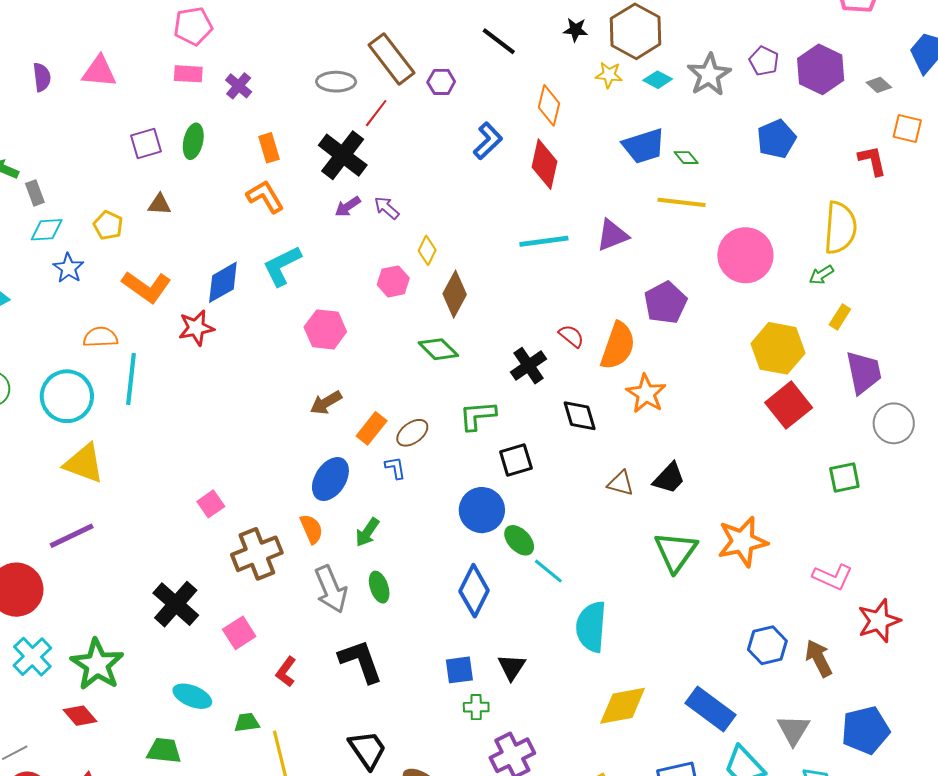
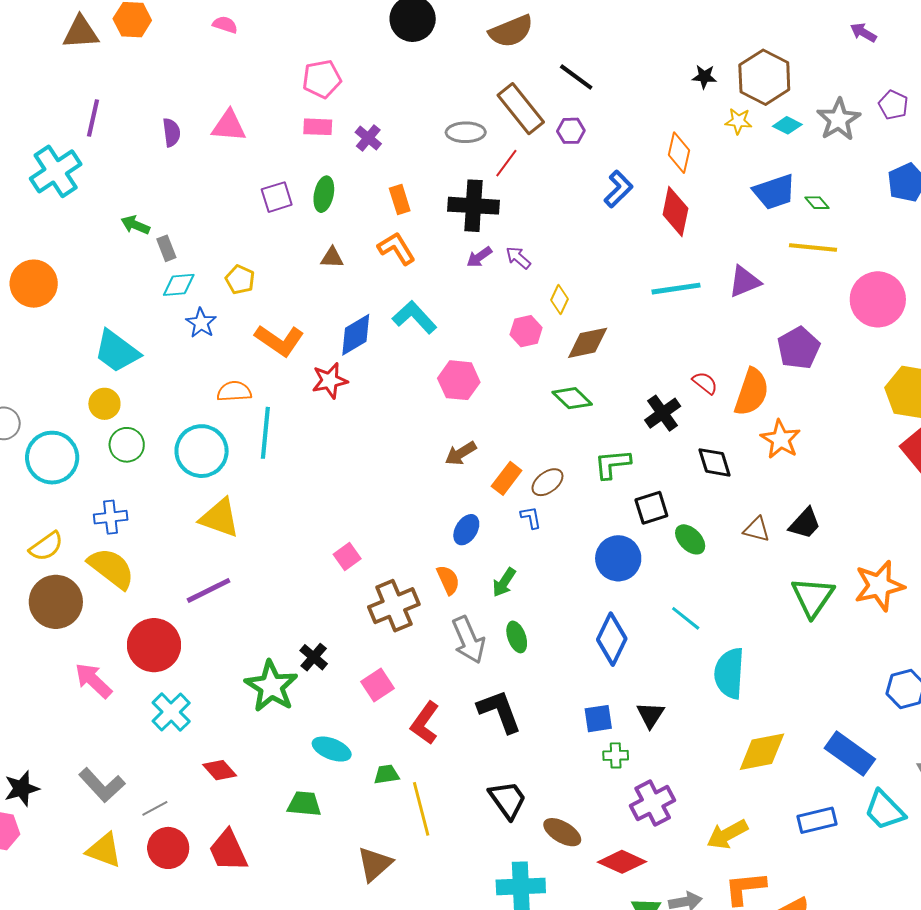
black line: (499, 41) -> (576, 77), moved
black cross: (343, 155) -> (473, 206), turned -33
brown triangle: (159, 204) -> (332, 258), moved
cyan L-shape: (282, 266) -> (415, 317), turned 75
brown diamond: (455, 294) -> (588, 343), turned 51
blue ellipse: (330, 479) -> (466, 530), size x0.7
green ellipse: (519, 540) -> (690, 539), moved
black cross: (176, 604) -> (314, 657), size x0.6
green star: (97, 664) -> (271, 686), moved
red L-shape: (286, 672) -> (425, 723), size x1.4

